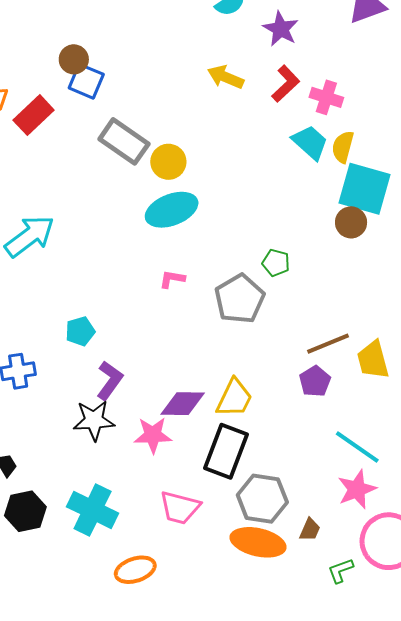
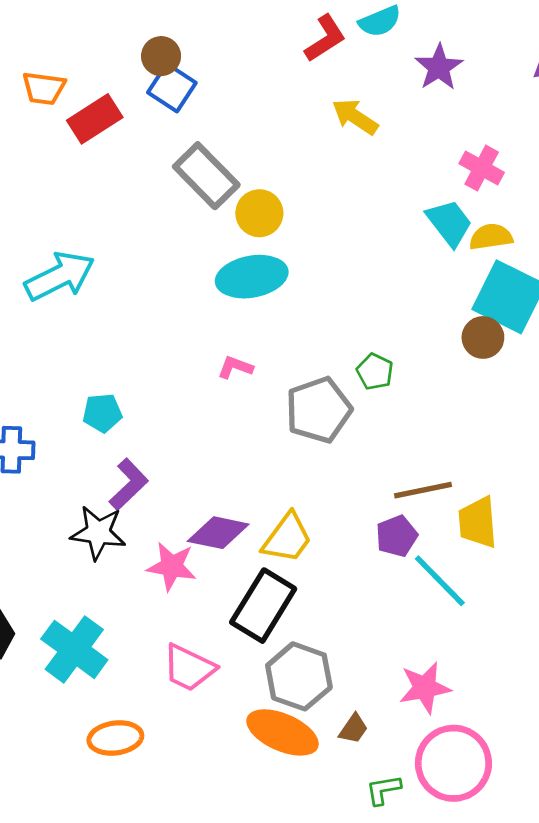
red L-shape: (286, 84) -> (325, 38), moved
yellow semicircle: (343, 147) -> (491, 237), turned 56
cyan line: (357, 447) -> (440, 581), moved

